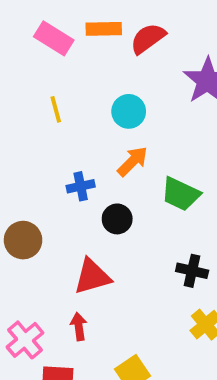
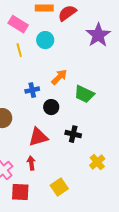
pink rectangle: (54, 38) -> (18, 24), moved
cyan circle: (129, 111) -> (45, 40), moved
black cross: (192, 271) -> (73, 134), moved

